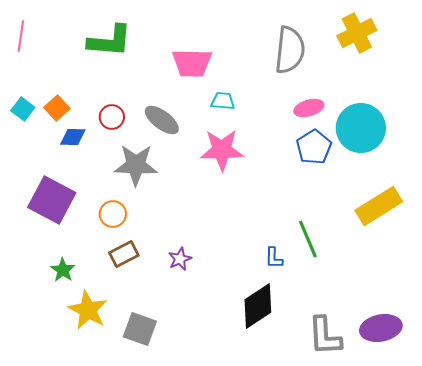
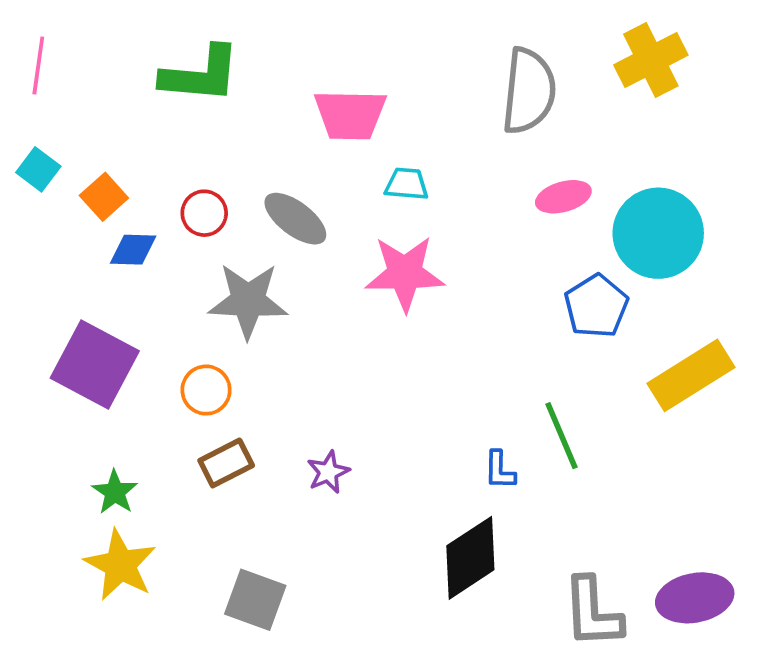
cyan square: (23, 109) -> (38, 169), moved
blue pentagon: (314, 147) -> (596, 306), moved
yellow star: (88, 310) -> (120, 565), moved

